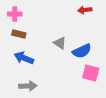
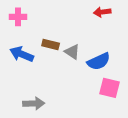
brown rectangle: (19, 34) -> (51, 45), moved
blue arrow: (24, 58) -> (22, 54), moved

